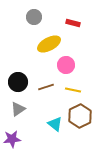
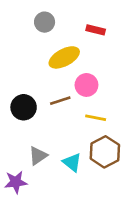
brown line: (46, 87) -> (60, 101), moved
gray triangle: (18, 109) -> (38, 156), moved

